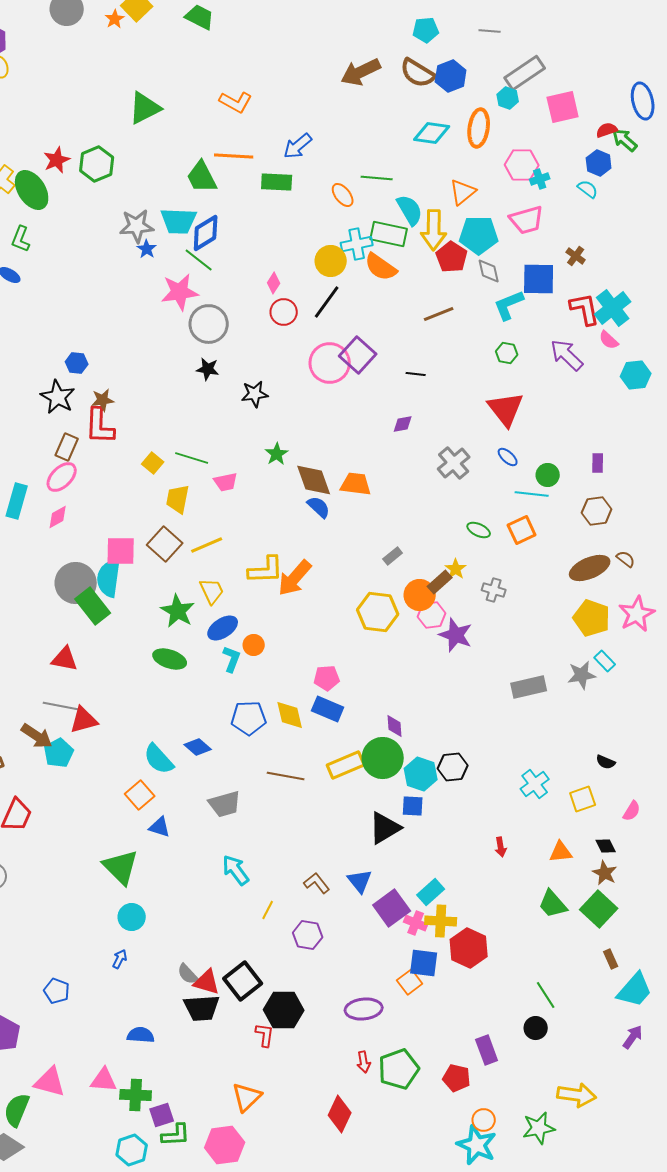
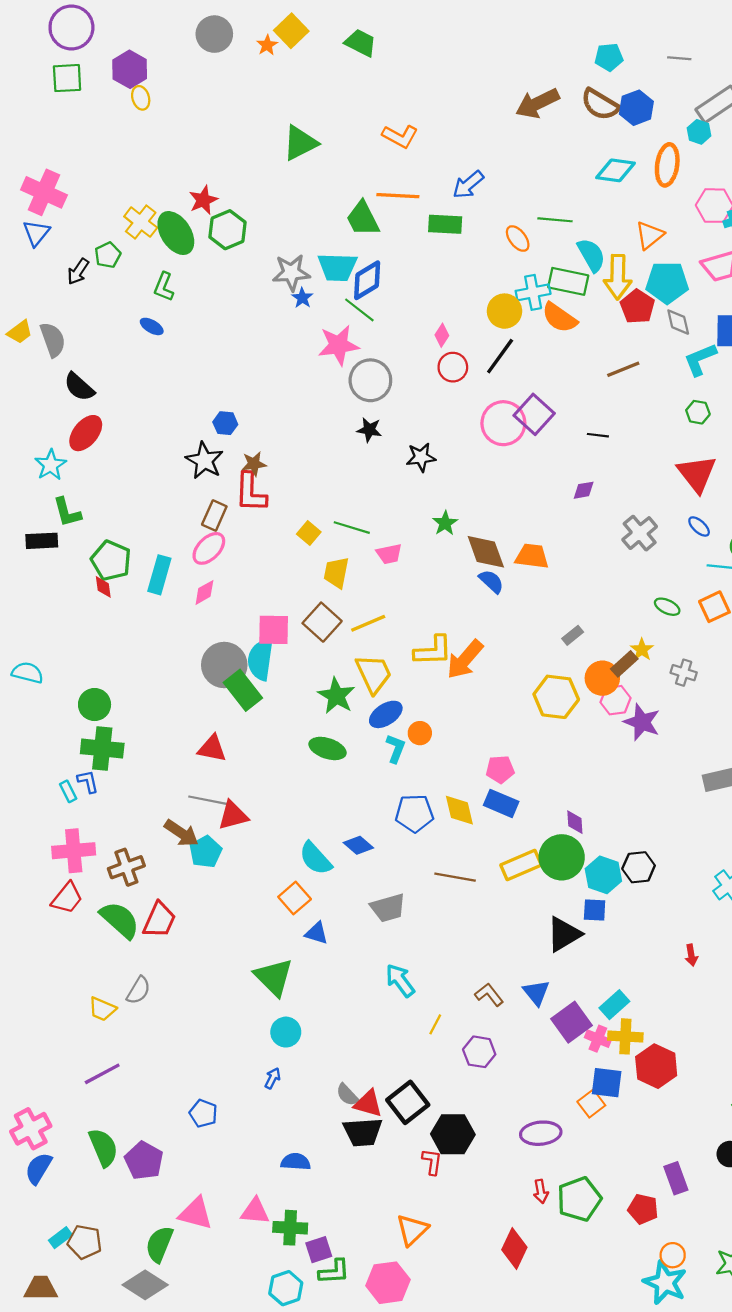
green hexagon: (97, 164) -> (228, 230), moved
yellow trapezoid: (212, 591) -> (374, 674), size x1.4

